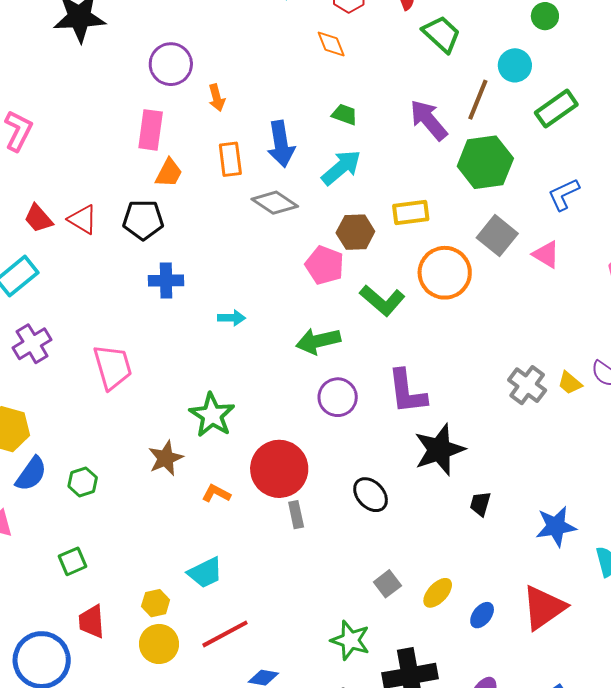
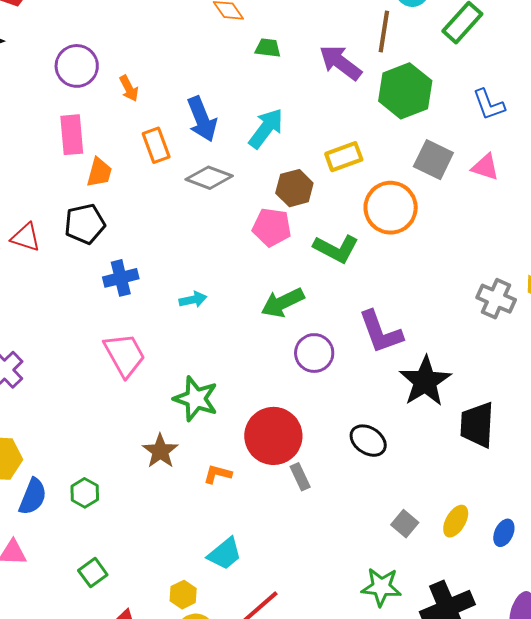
green trapezoid: (345, 114) -> (268, 48), moved
blue L-shape: (564, 194) -> (489, 105), turned -72
pink trapezoid: (113, 367) -> (125, 355), moved
black trapezoid: (480, 504) -> (477, 425), size x1.8

